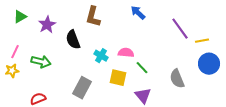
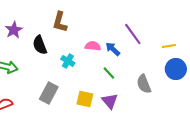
blue arrow: (138, 13) -> (113, 49), moved
purple line: (180, 29) -> (133, 34), moved
pink semicircle: (126, 53) -> (93, 46), moved
yellow square: (118, 78) -> (85, 99), moved

